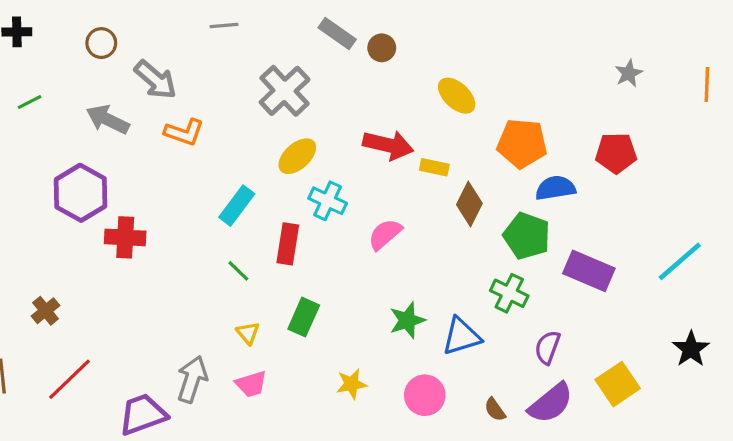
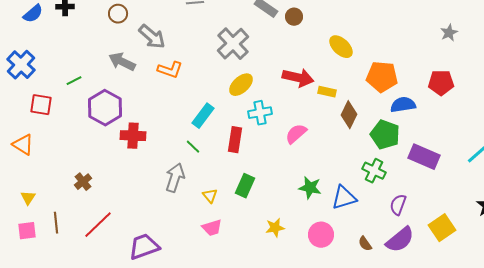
green line: (30, 102) -> (74, 81), moved
cyan cross: (328, 201) -> (260, 113), turned -35
green line: (238, 271) -> (193, 147), moved
green star: (407, 320) -> (310, 188), turned 30
gray arrow: (192, 379) -> (175, 178), moved

